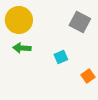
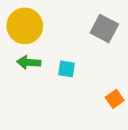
cyan square: (61, 57) -> (66, 69), moved, turned 32

